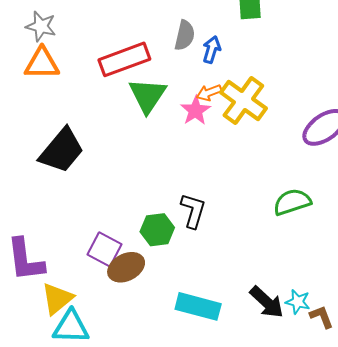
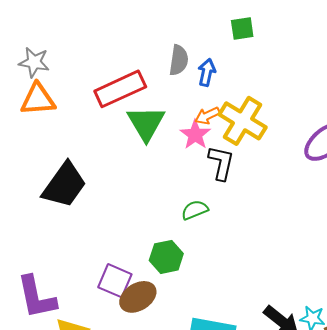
green semicircle: (292, 202) -> (195, 210), moved, size x0.7
black L-shape: (193, 211) -> (221, 163), moved

